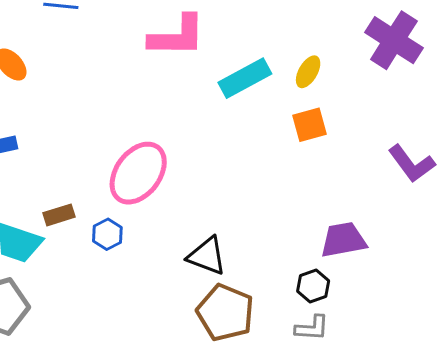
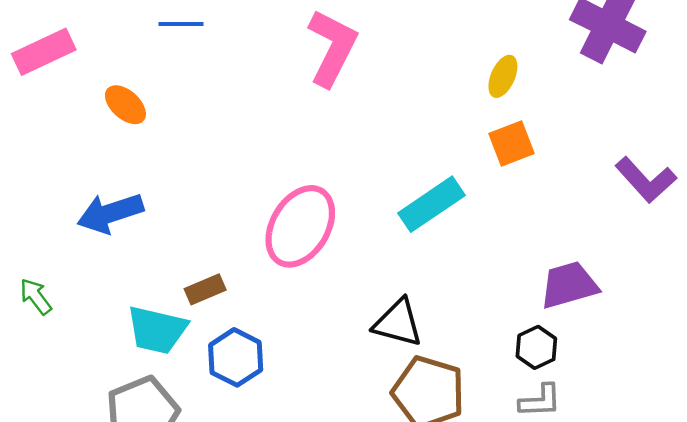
pink L-shape: (177, 36) -> (332, 48), turned -58
cyan rectangle: (245, 78) -> (432, 204), moved
blue hexagon: (107, 234) -> (236, 357), moved, size x1.4

